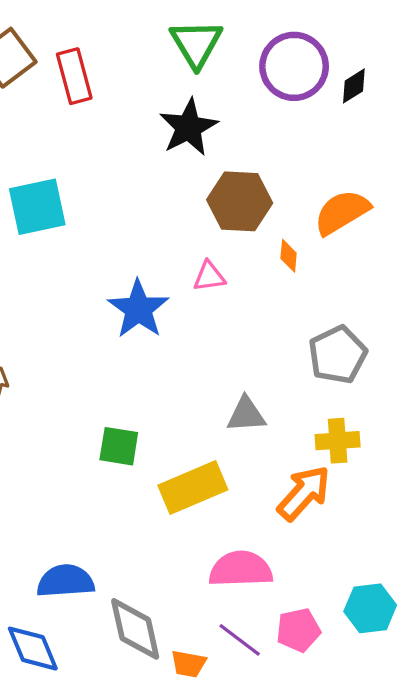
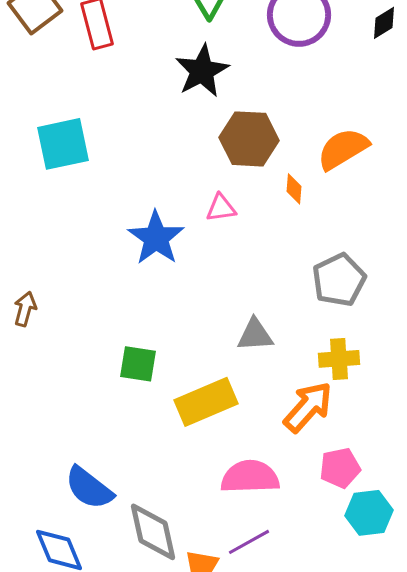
black diamond: (354, 86) -> (384, 23), moved
blue semicircle: (66, 581) -> (89, 488), turned -138
pink pentagon: (298, 630) -> (340, 468), moved
purple line: (240, 640) -> (249, 542), turned -66

